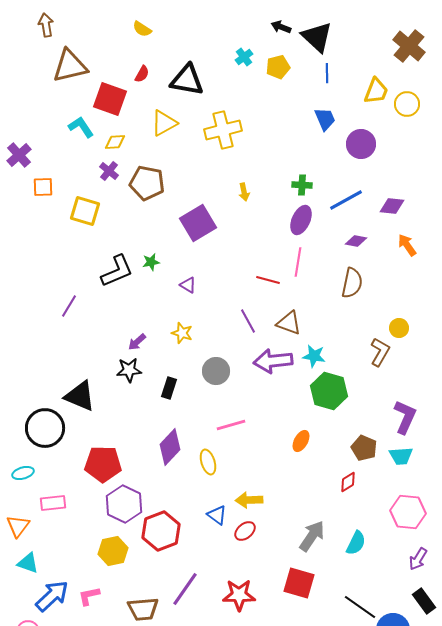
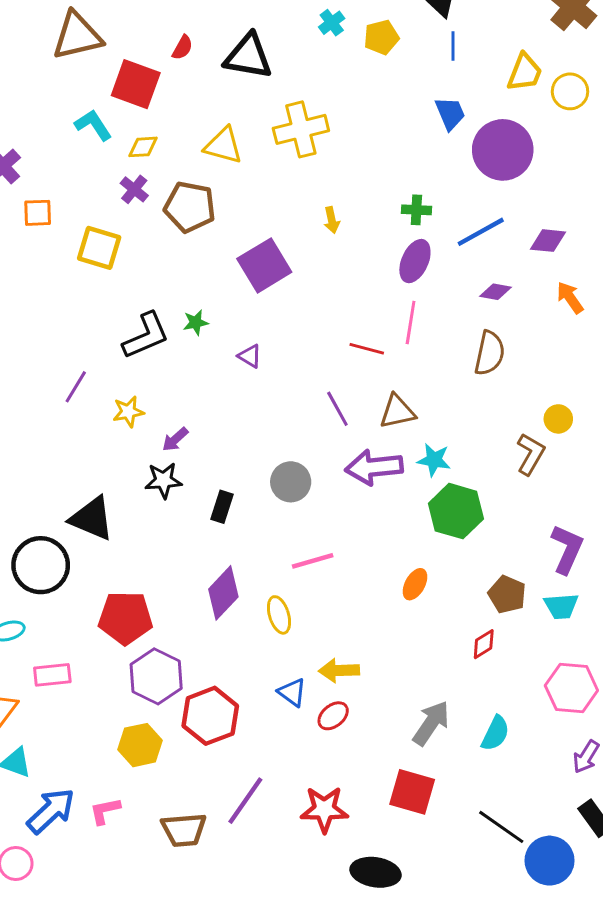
yellow triangle: (164, 123) -> (223, 146), moved, turned 44
purple circle: (361, 144) -> (503, 150), size x1.4
brown triangle: (289, 323) -> (397, 412), turned -32
yellow star: (182, 333) -> (128, 412), moved, turned -30

